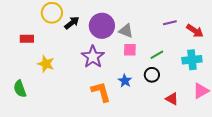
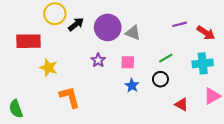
red rectangle: (27, 39) -> (29, 41), size x1.6
pink square: (130, 50) -> (128, 62), moved
purple star: (93, 57) -> (98, 60), size x0.6
green semicircle: (20, 89) -> (16, 109), moved
orange L-shape: (101, 92) -> (70, 97), moved

